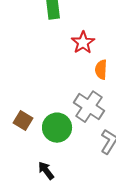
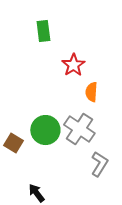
green circle: (57, 128) -> (45, 130), moved

